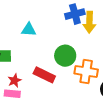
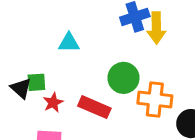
red star: (15, 81) -> (53, 103), moved

